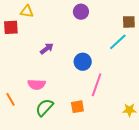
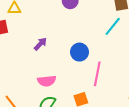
pink semicircle: (37, 84) -> (47, 81), moved

